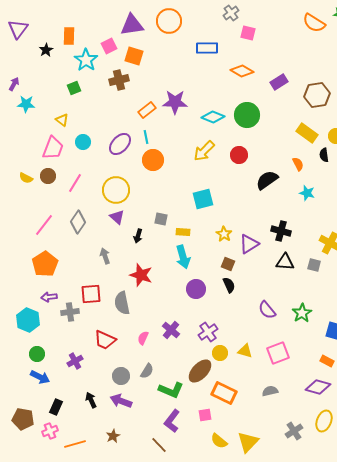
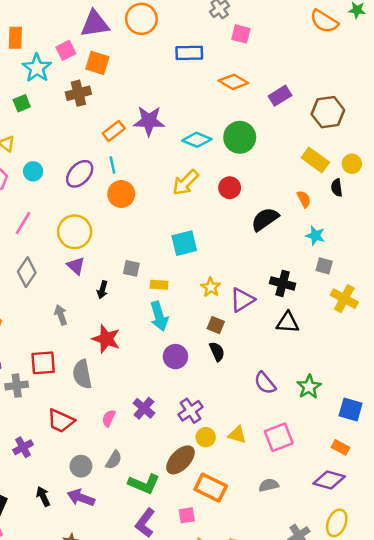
gray square: (314, 265) -> (324, 266), moved

